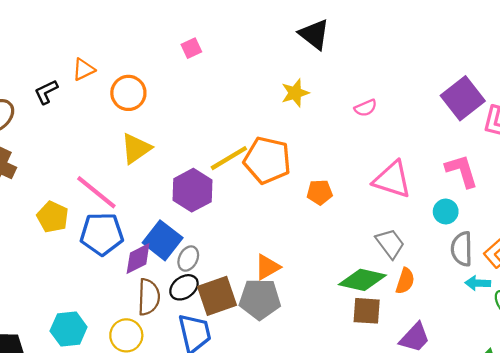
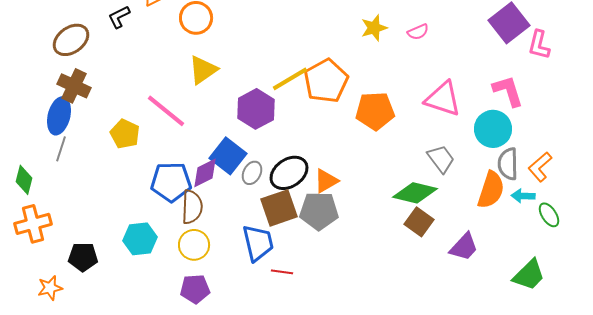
yellow star: (295, 93) -> (374, 28), moved
orange pentagon: (267, 160) -> (326, 81), turned 30
orange pentagon: (320, 192) -> (375, 111), size x1.6
cyan circle: (446, 212) -> (493, 129), size x1.6
blue pentagon: (102, 234) -> (171, 182), moved
orange semicircle: (405, 281) -> (491, 190), moved, size x1.5
black ellipse: (184, 287) -> (289, 173), moved, size x1.4
brown semicircle: (149, 297) -> (192, 207), moved
brown square: (367, 311) -> (419, 222), turned 32

